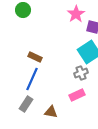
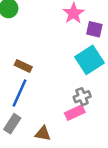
gray cross: (81, 73) -> (82, 97), moved

